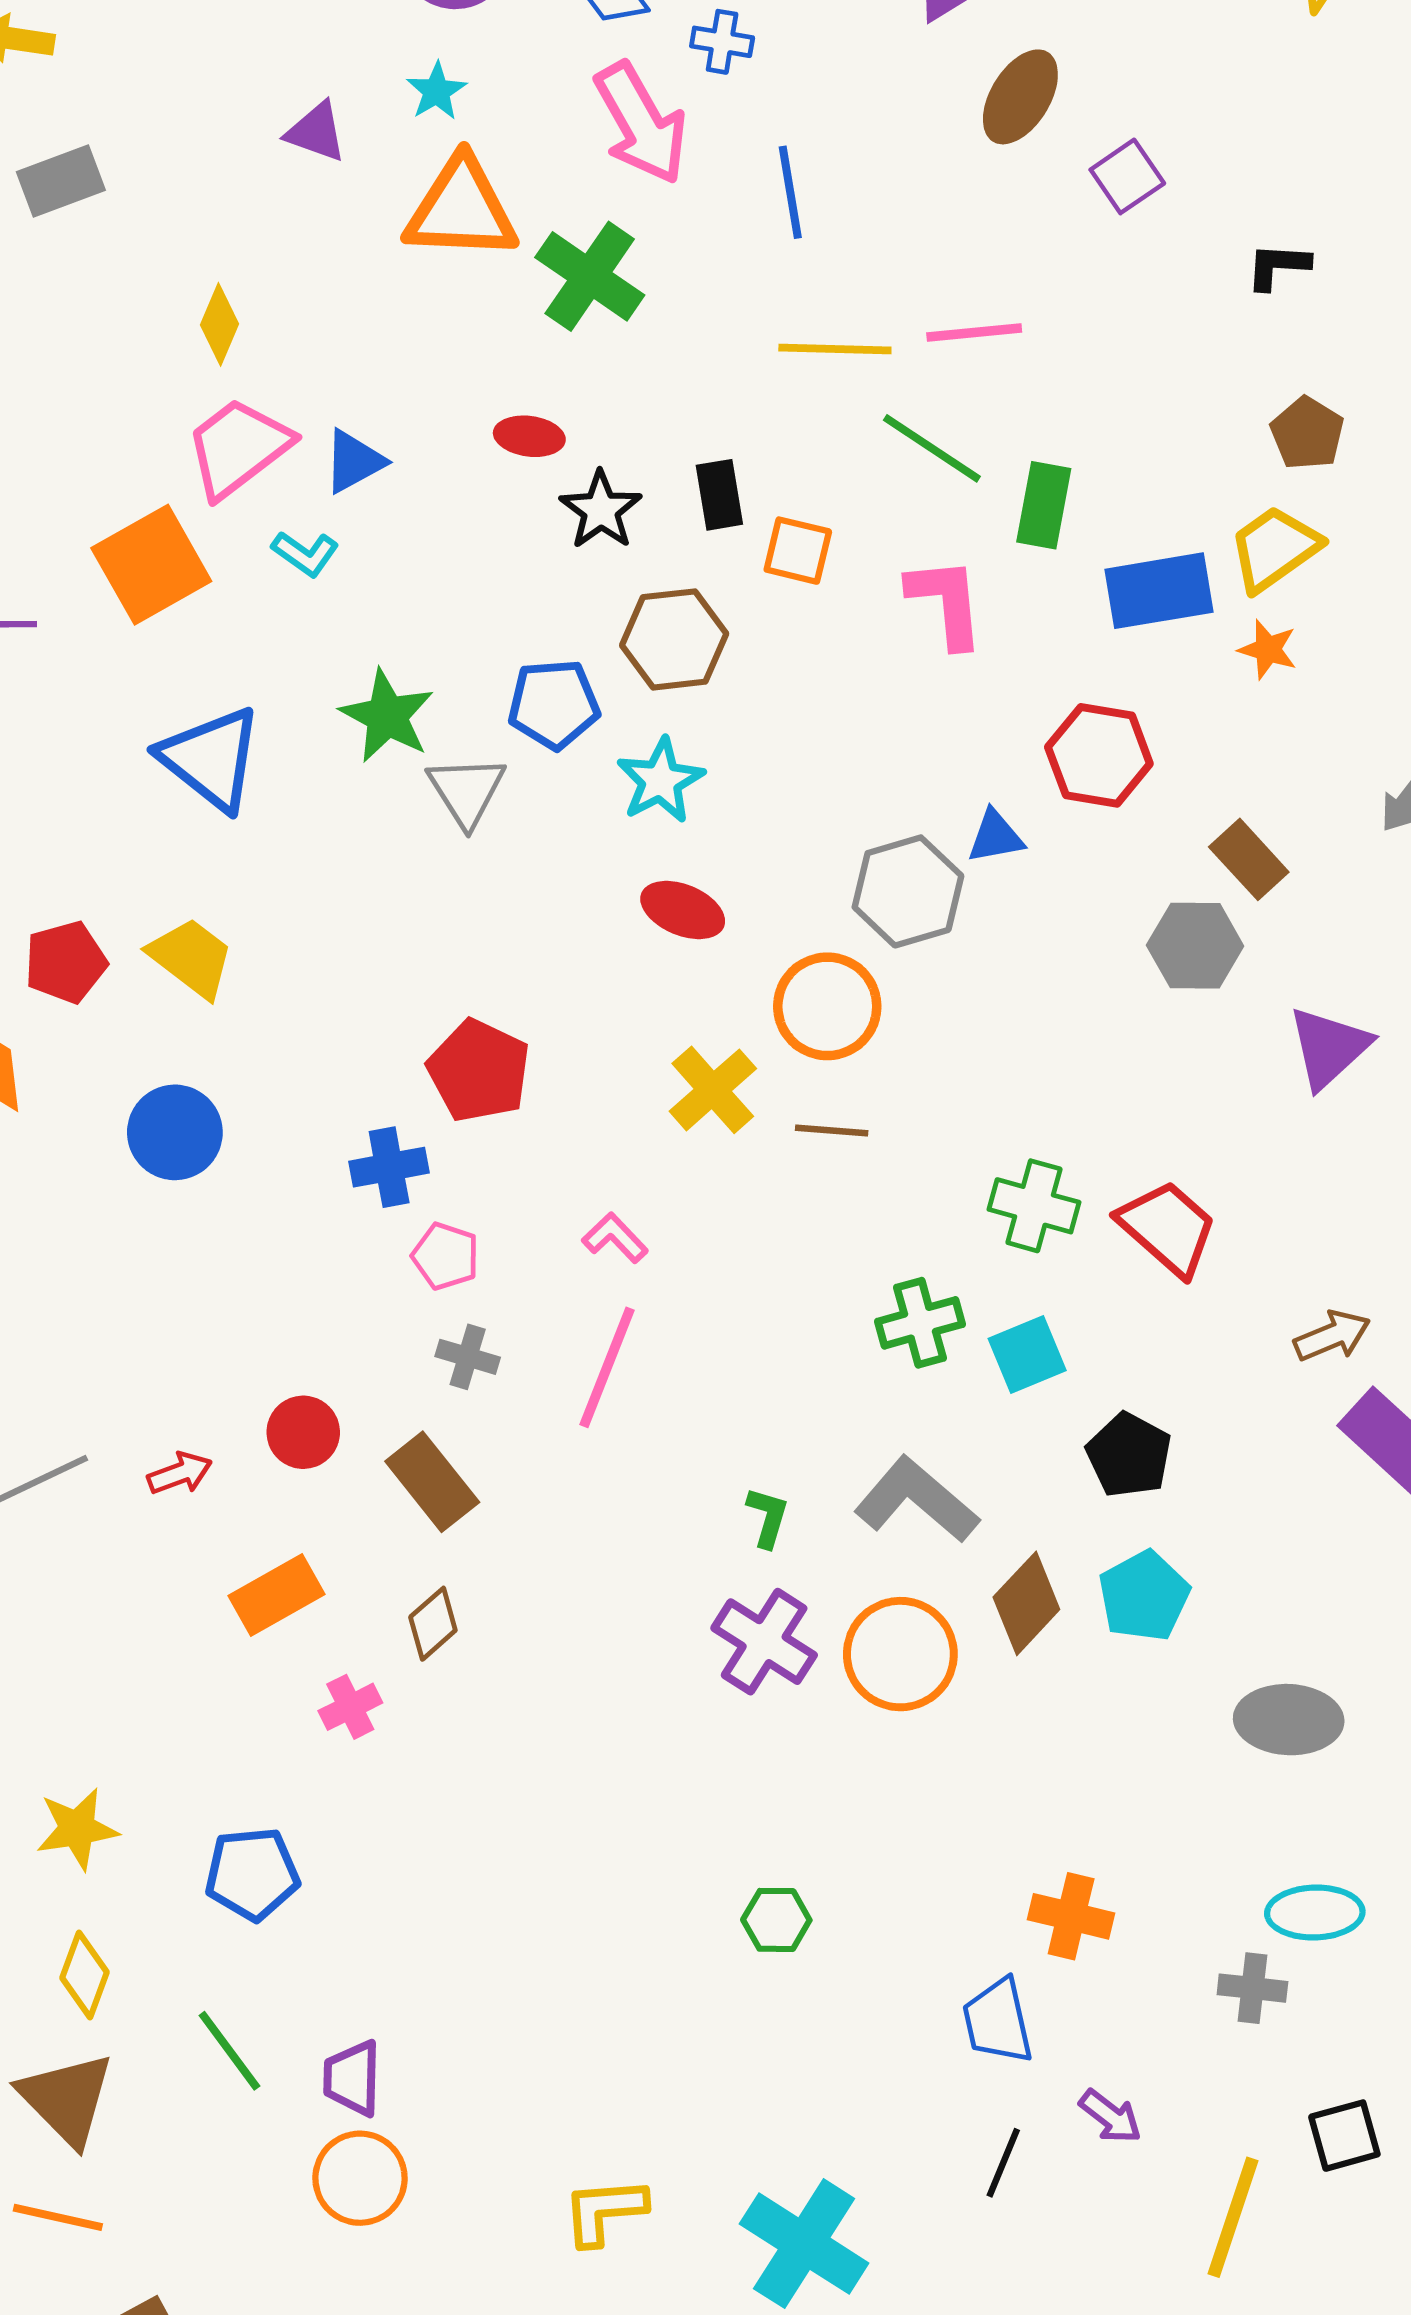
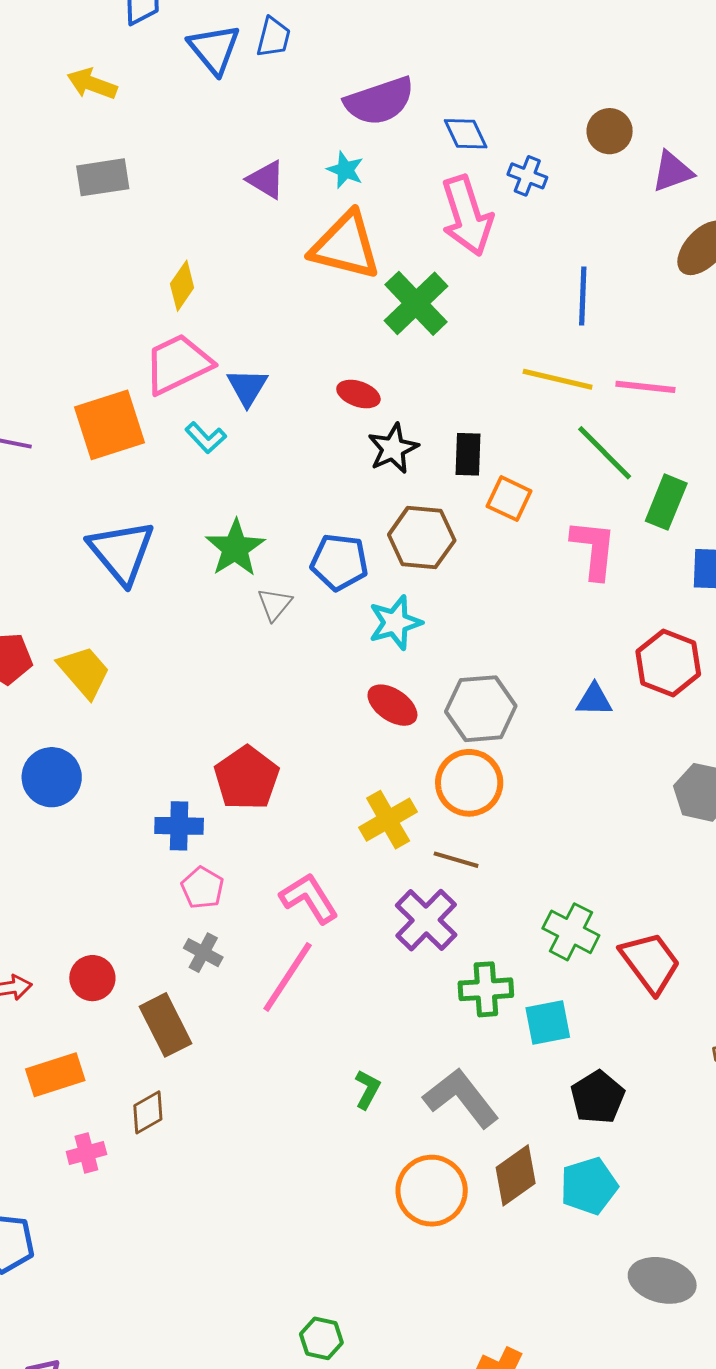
cyan star: (436, 91) -> (345, 170), turned -30
blue line: (790, 192) -> (583, 296), moved
blue triangle: (354, 461) -> (247, 387), turned -42
gray triangle: (466, 791) -> (275, 604), size x0.7
gray hexagon: (908, 891) -> (481, 709), moved
pink L-shape: (615, 1238) -> (309, 898), size x1.5
purple cross: (764, 1642) -> (426, 920), moved

